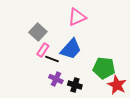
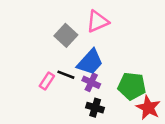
gray square: (38, 32) -> (66, 35), moved
pink rectangle: (43, 50) -> (47, 81), moved
purple cross: (56, 79) -> (91, 82), moved

